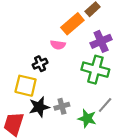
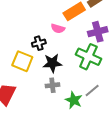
black star: (39, 107) -> (52, 63), moved

